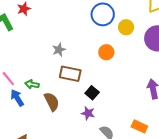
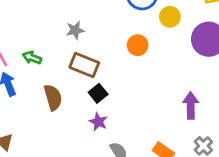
green arrow: (32, 84) -> (32, 58), moved
black square: (92, 93) -> (98, 93), moved

